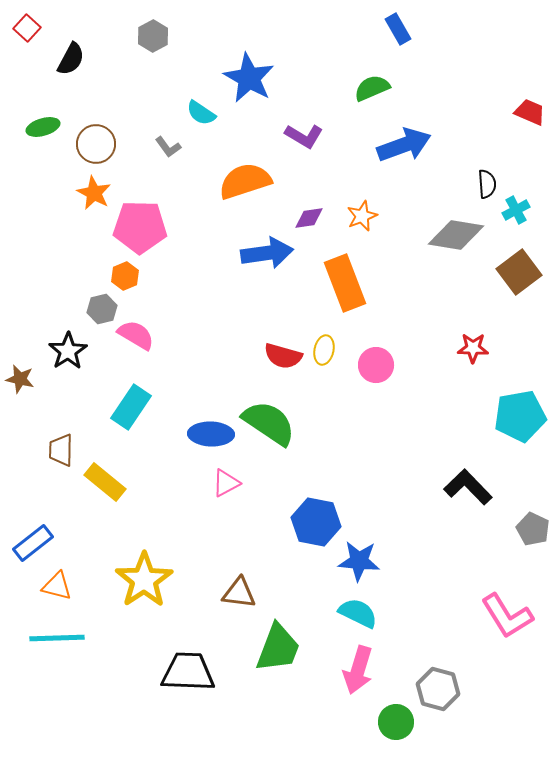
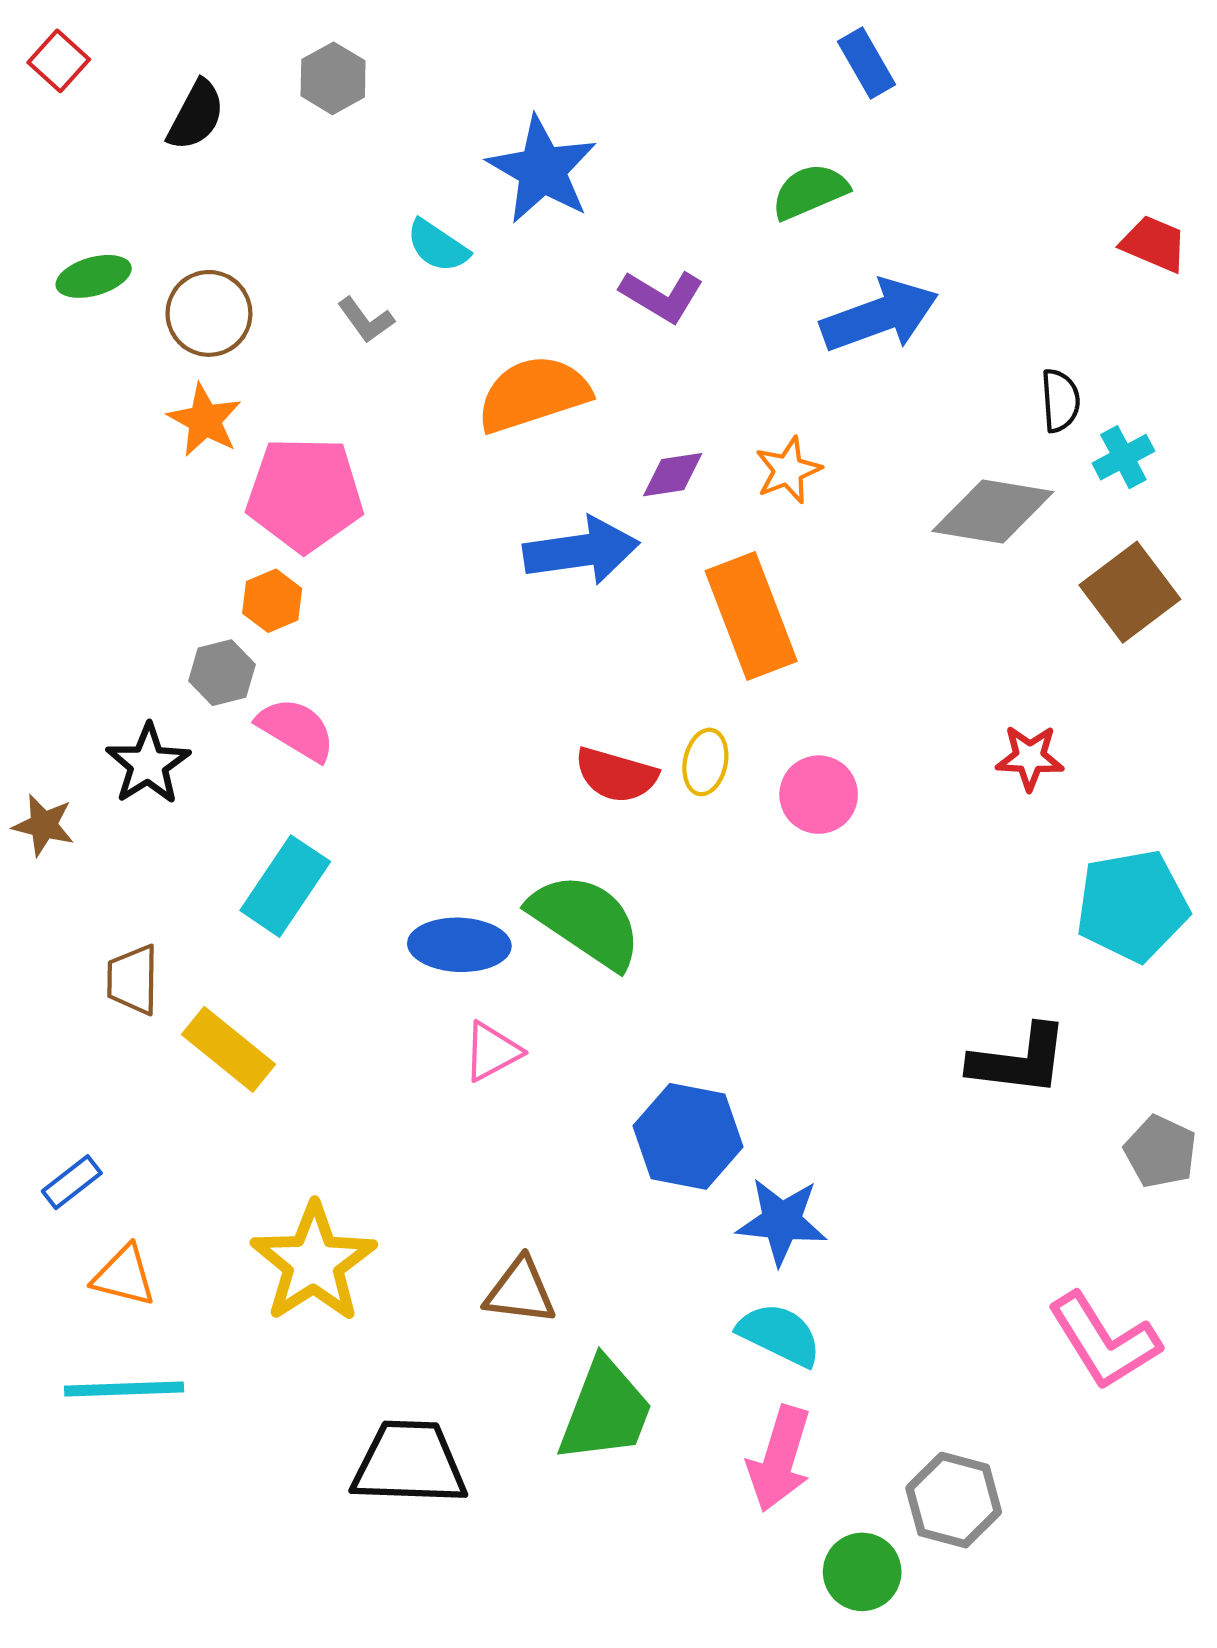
black semicircle: (71, 59) -> (196, 115), moved
black L-shape: (468, 487) -> (1019, 1060), turned 141
blue rectangle: (33, 543) -> (72, 1182), size x0.7

